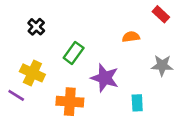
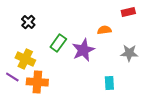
red rectangle: (161, 14) -> (128, 12), turned -56
purple star: (105, 78) -> (83, 50), moved, turned 30
orange cross: (70, 102) -> (37, 82), moved

